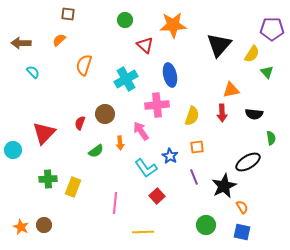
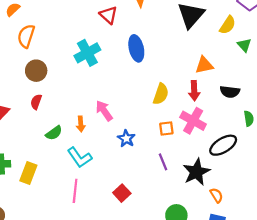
orange semicircle: (84, 65) -> (26, 36), moved
pink cross: (157, 105) -> (193, 121), moved, turned 35
brown circle: (105, 114) -> (36, 71), moved
blue star: (170, 156) -> (126, 139), moved
cyan L-shape: (146, 168) -> (80, 157), moved
red square: (157, 196) -> (122, 193), moved

